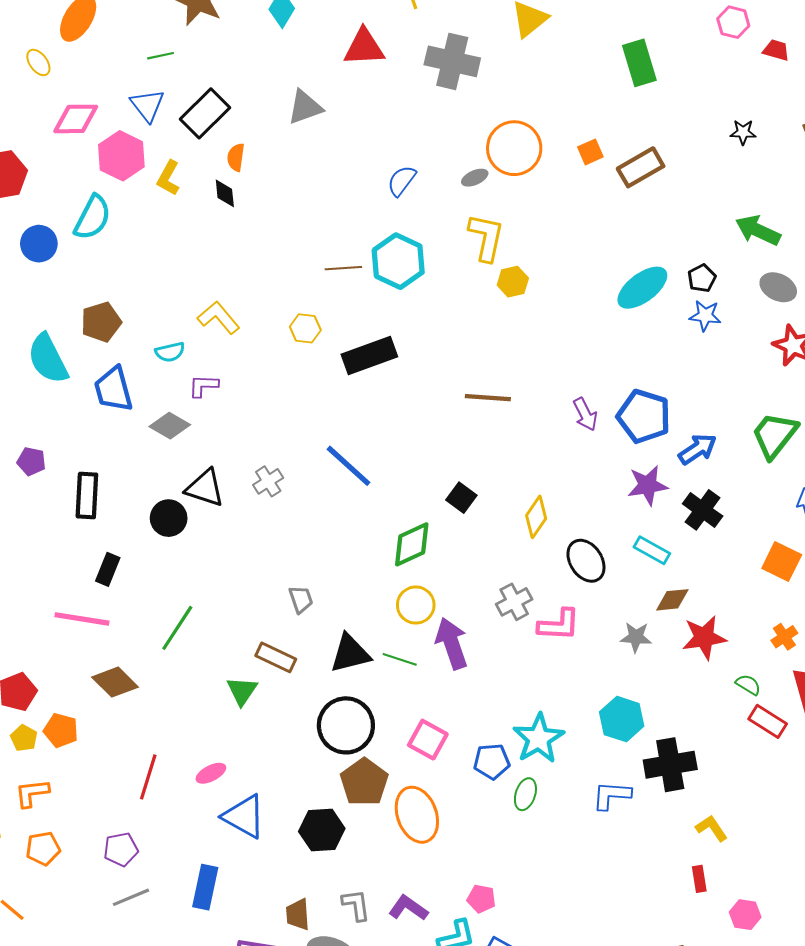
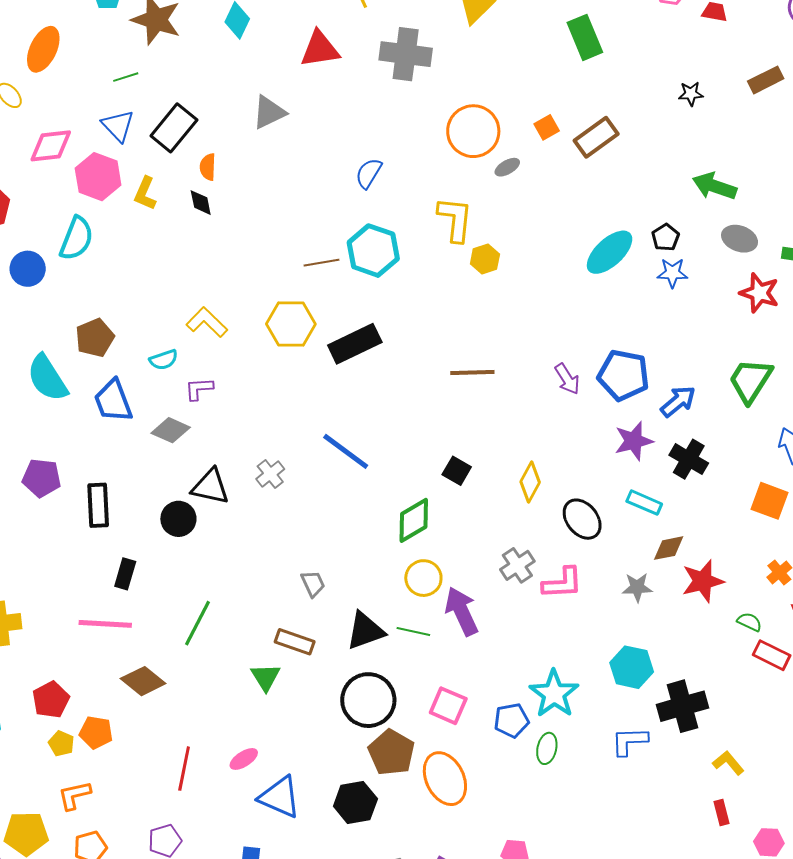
gray ellipse: (475, 178) -> (507, 167), moved
yellow hexagon: (305, 328) -> (291, 324), size x1.6
purple pentagon: (31, 461) -> (42, 478), size x1.4

